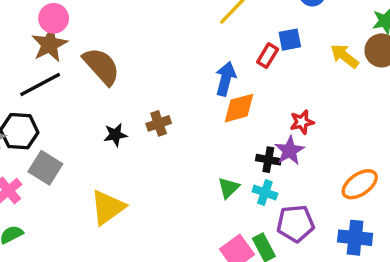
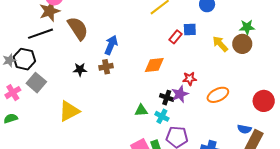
blue arrow: (226, 79) -> (111, 45), moved
orange ellipse: (360, 184) -> (218, 95), moved
green triangle: (229, 188) -> (141, 110), turned 32

